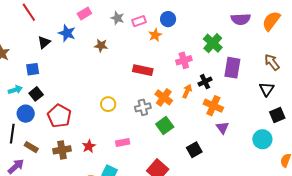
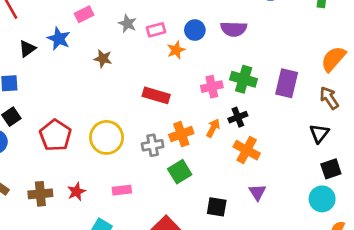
purple semicircle: (241, 19) -> (234, 29), moved
orange semicircle: (271, 21) -> (333, 59), moved
green cross: (213, 43) -> (244, 79), moved, turned -30
purple rectangle: (232, 68) -> (287, 83), moved
orange cross: (164, 97) -> (181, 134), turned 30
yellow circle: (108, 104) -> (107, 137), size x1.6
red pentagon: (59, 116) -> (55, 135), moved
purple triangle: (222, 128) -> (257, 192), moved
cyan circle: (262, 139) -> (322, 199), moved
black square: (194, 150) -> (217, 207), turned 35

